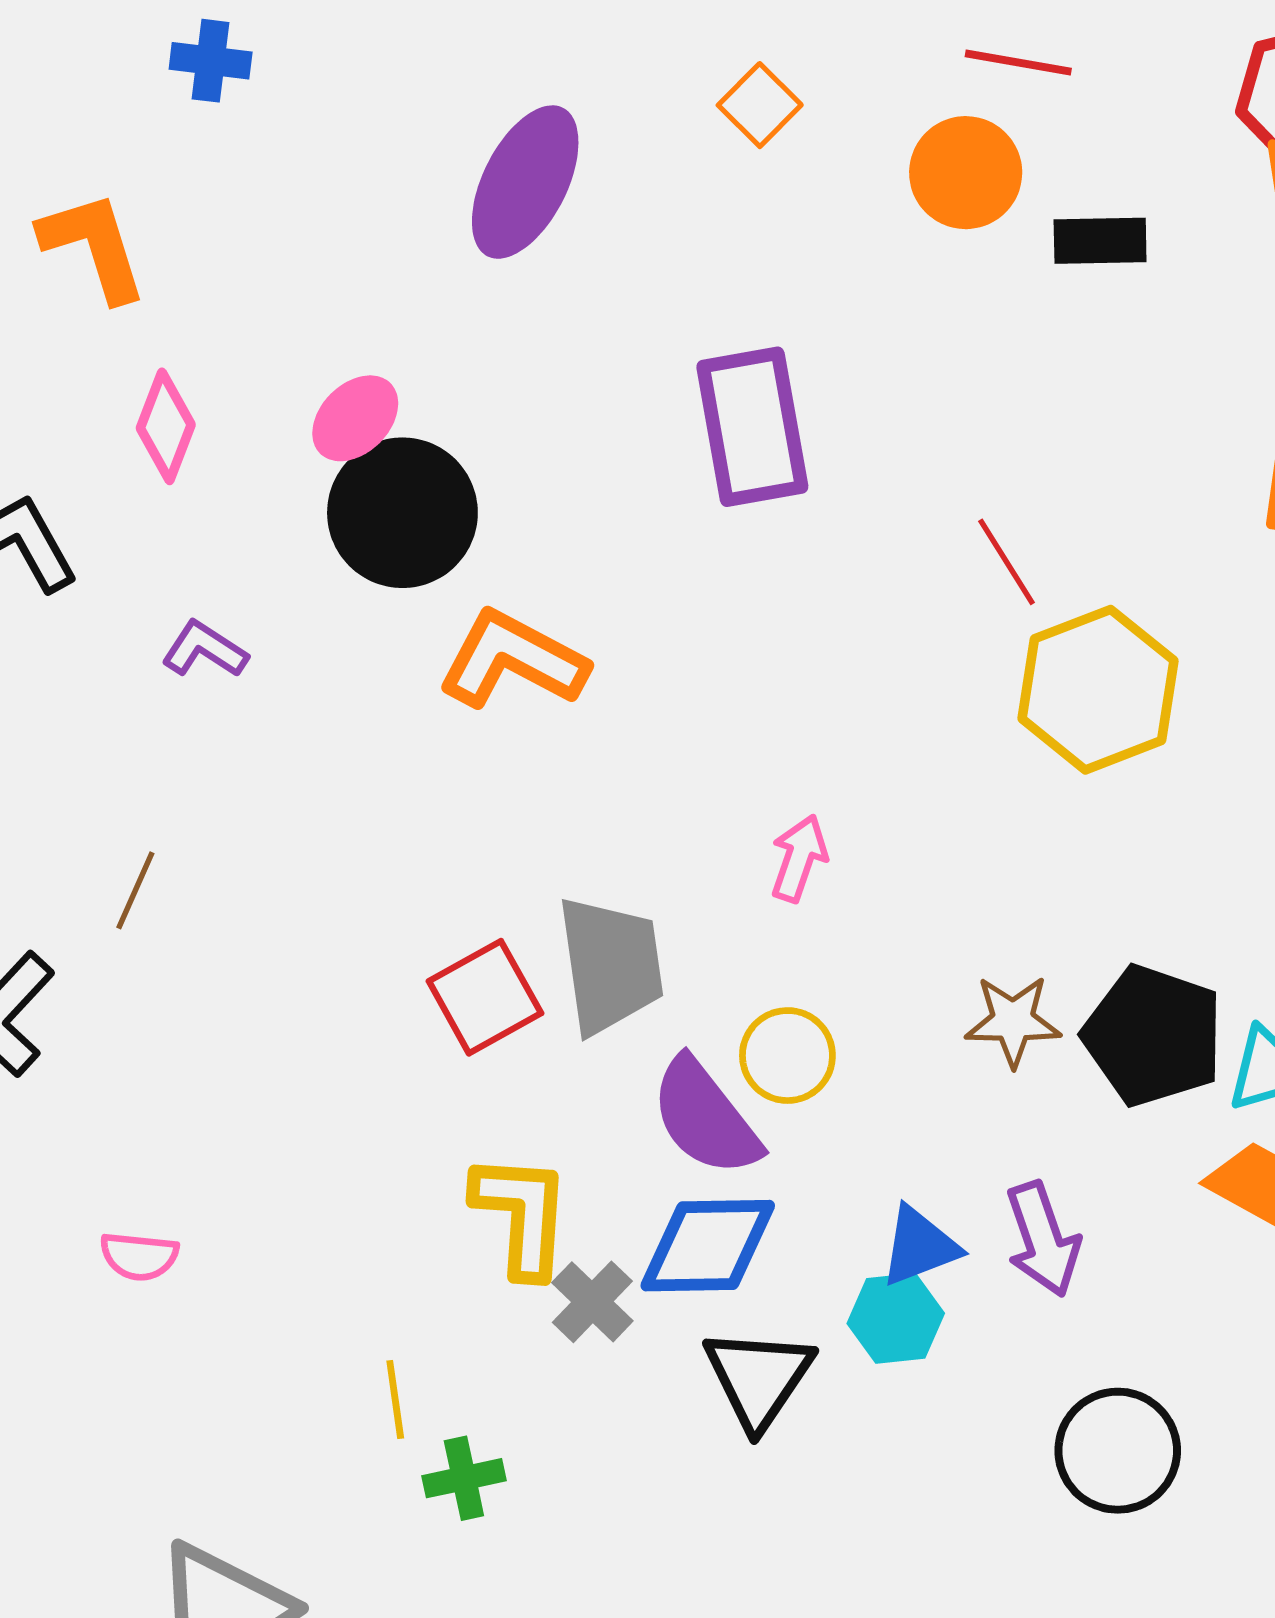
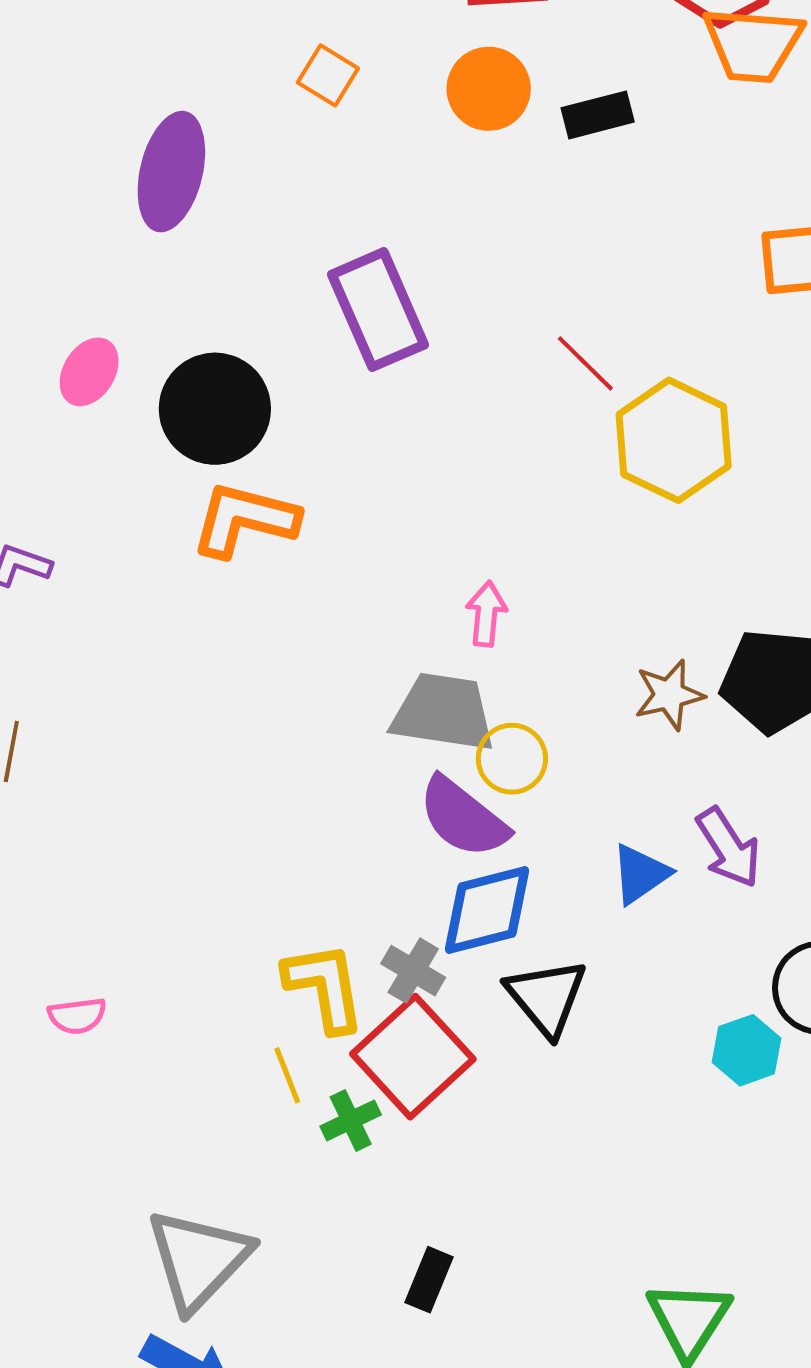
black circle: (402, 513) -> (215, 409), moved
gray trapezoid: (610, 965) -> (443, 712), moved, turned -60
red square: (485, 997) -> (413, 1057), moved, size x1.4
yellow L-shape: (522, 1215) -> (325, 987), moved
cyan hexagon: (896, 1318) -> (747, 1050), moved

